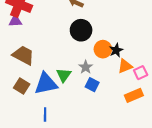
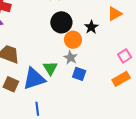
orange circle: (103, 49) -> (73, 40), moved
black star: (116, 50) -> (91, 27), moved
orange triangle: (125, 66) -> (115, 14), moved

